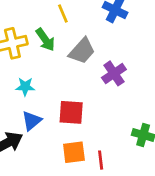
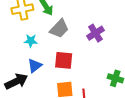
gray trapezoid: (82, 51) -> (59, 29), moved

